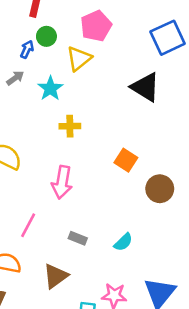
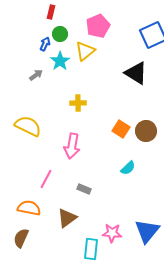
gray arrow: (15, 78) -> (36, 75), moved
cyan star: (50, 88) -> (60, 61), moved
brown circle: (160, 189) -> (146, 131), moved
cyan semicircle: (123, 242) -> (128, 168), moved

